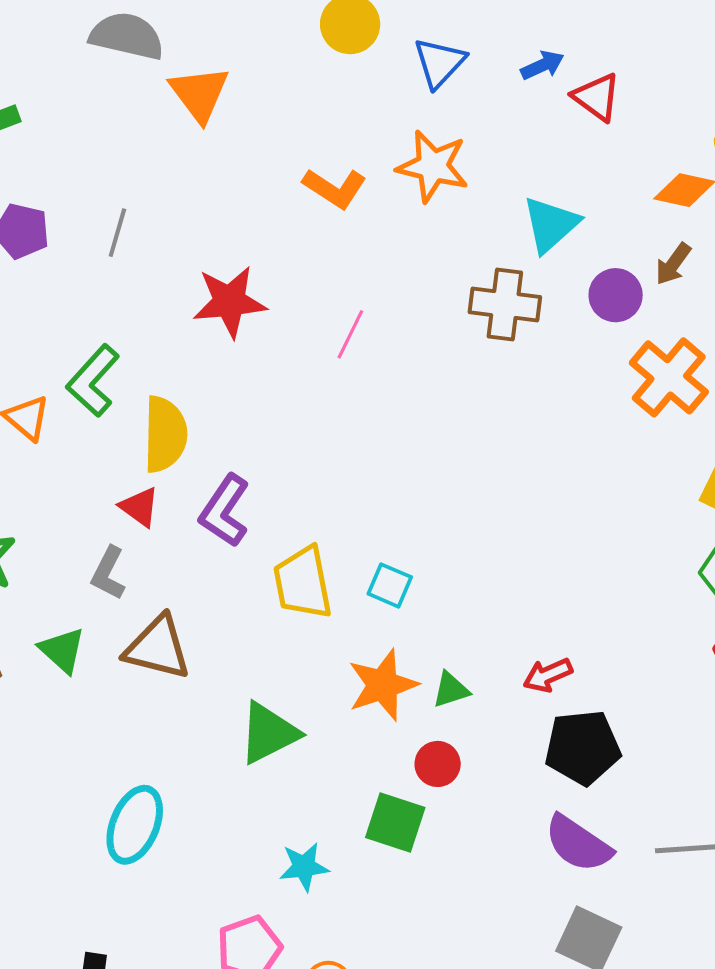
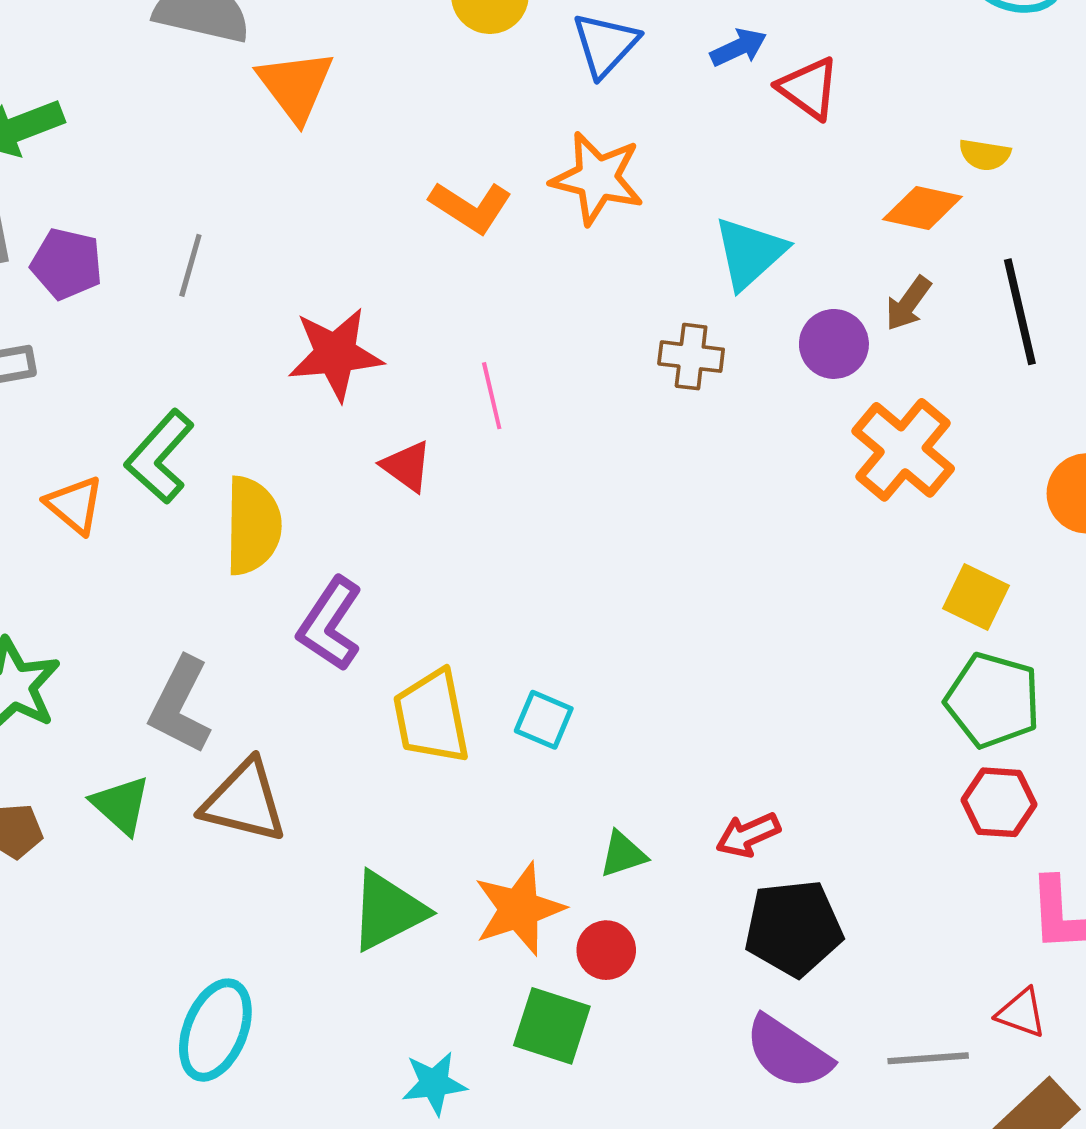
brown cross: (505, 305) -> (691, 357), size x0.7
pink line: (350, 334) -> (492, 396), turned -39
red triangle: (140, 507) -> (407, 466), moved
gray L-shape: (108, 573) -> (180, 705), size x1.4
orange star: (383, 685) -> (519, 909), moved

